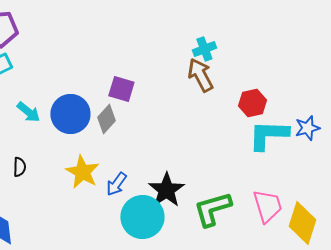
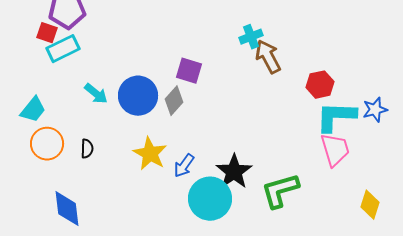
cyan cross: (204, 49) -> (251, 37), moved
pink trapezoid: (267, 206) -> (335, 150), moved
yellow diamond: (302, 223) -> (370, 205), size x0.7

